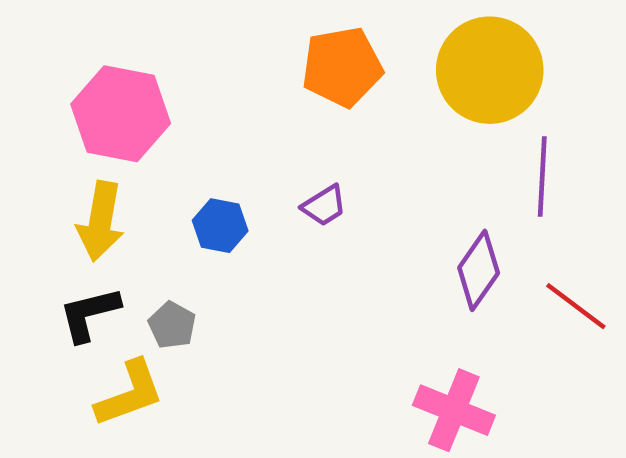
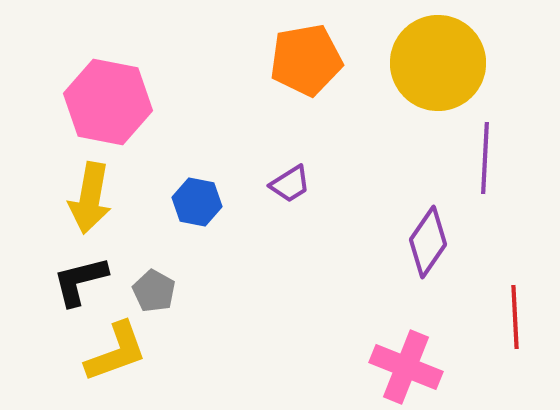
red line: (576, 306) -> (515, 317), moved, turned 50

